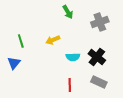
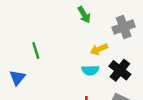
yellow arrow: (53, 40) -> (99, 49), moved
green line: (21, 41) -> (36, 50), moved

